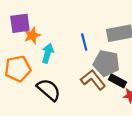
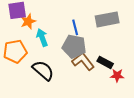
cyan arrow: (48, 53) -> (42, 37), turned -36
gray pentagon: (106, 63) -> (74, 46), moved

